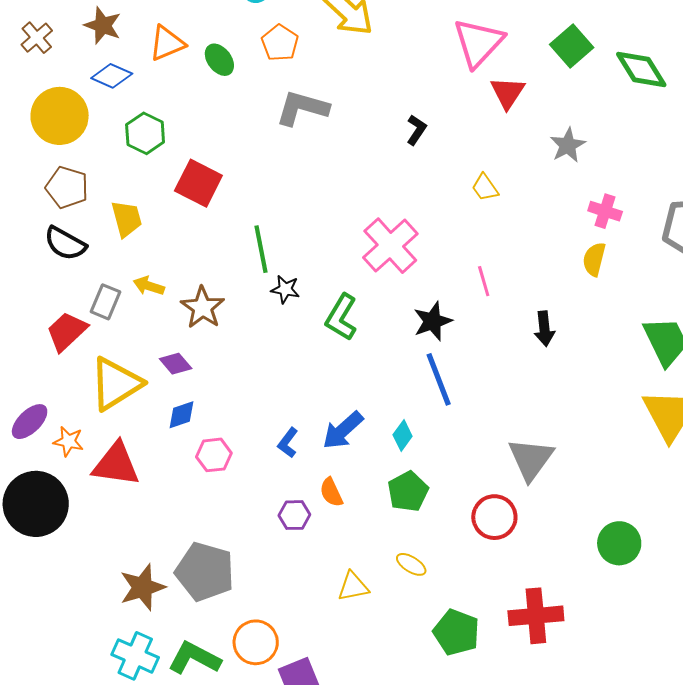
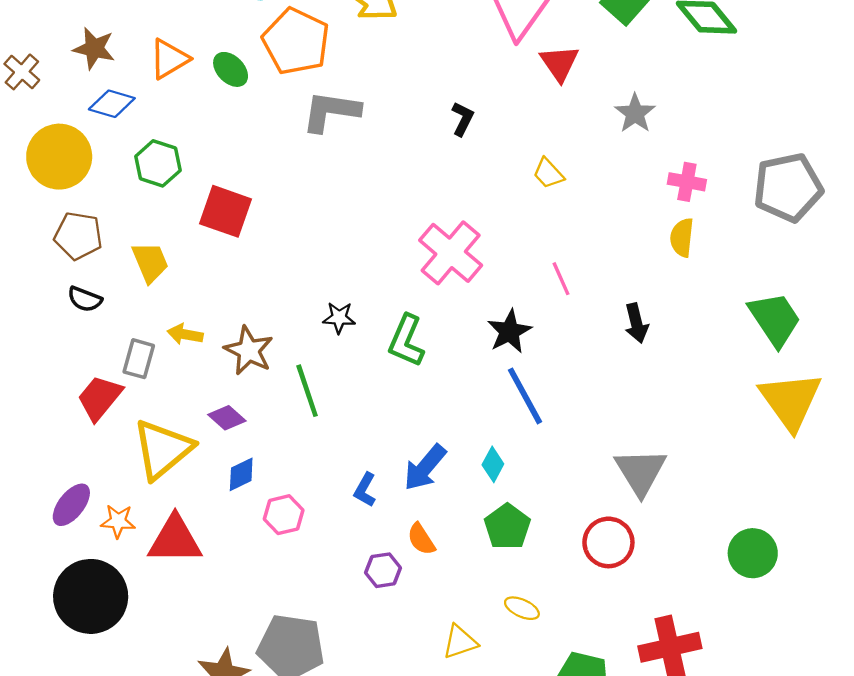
orange pentagon: (280, 43) -> (296, 41), size x1.6
black semicircle: (65, 244) -> (85, 299), size x0.7
green line: (261, 249) -> (307, 391), moved

